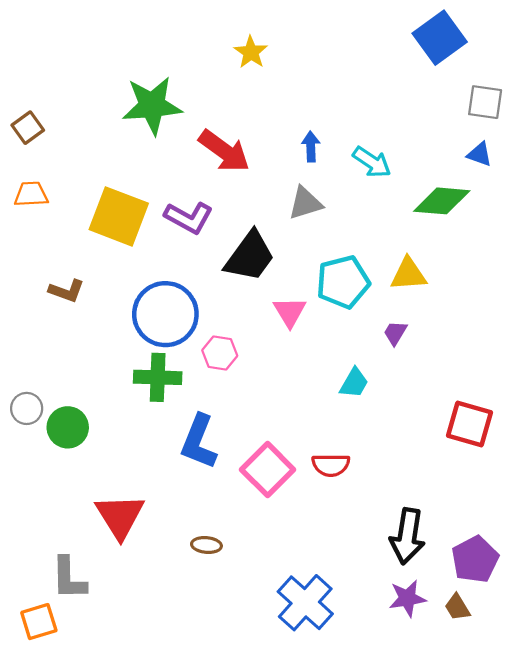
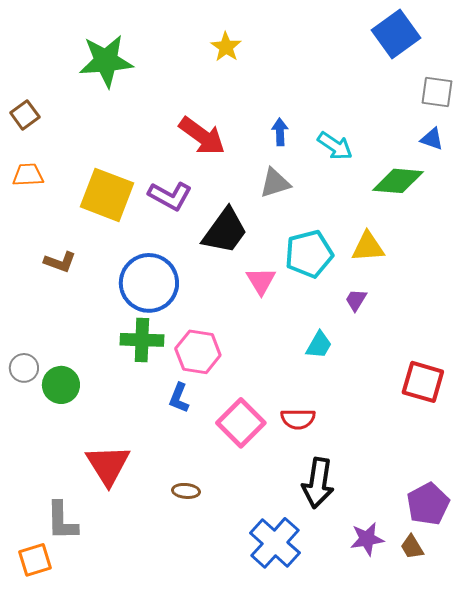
green star: (152, 105) -> (106, 61), moved
pink hexagon: (220, 353) -> (198, 352), moved, size x1.4
blue L-shape: (199, 442) -> (179, 398), size x0.6
black arrow: (407, 536) -> (318, 483), moved

